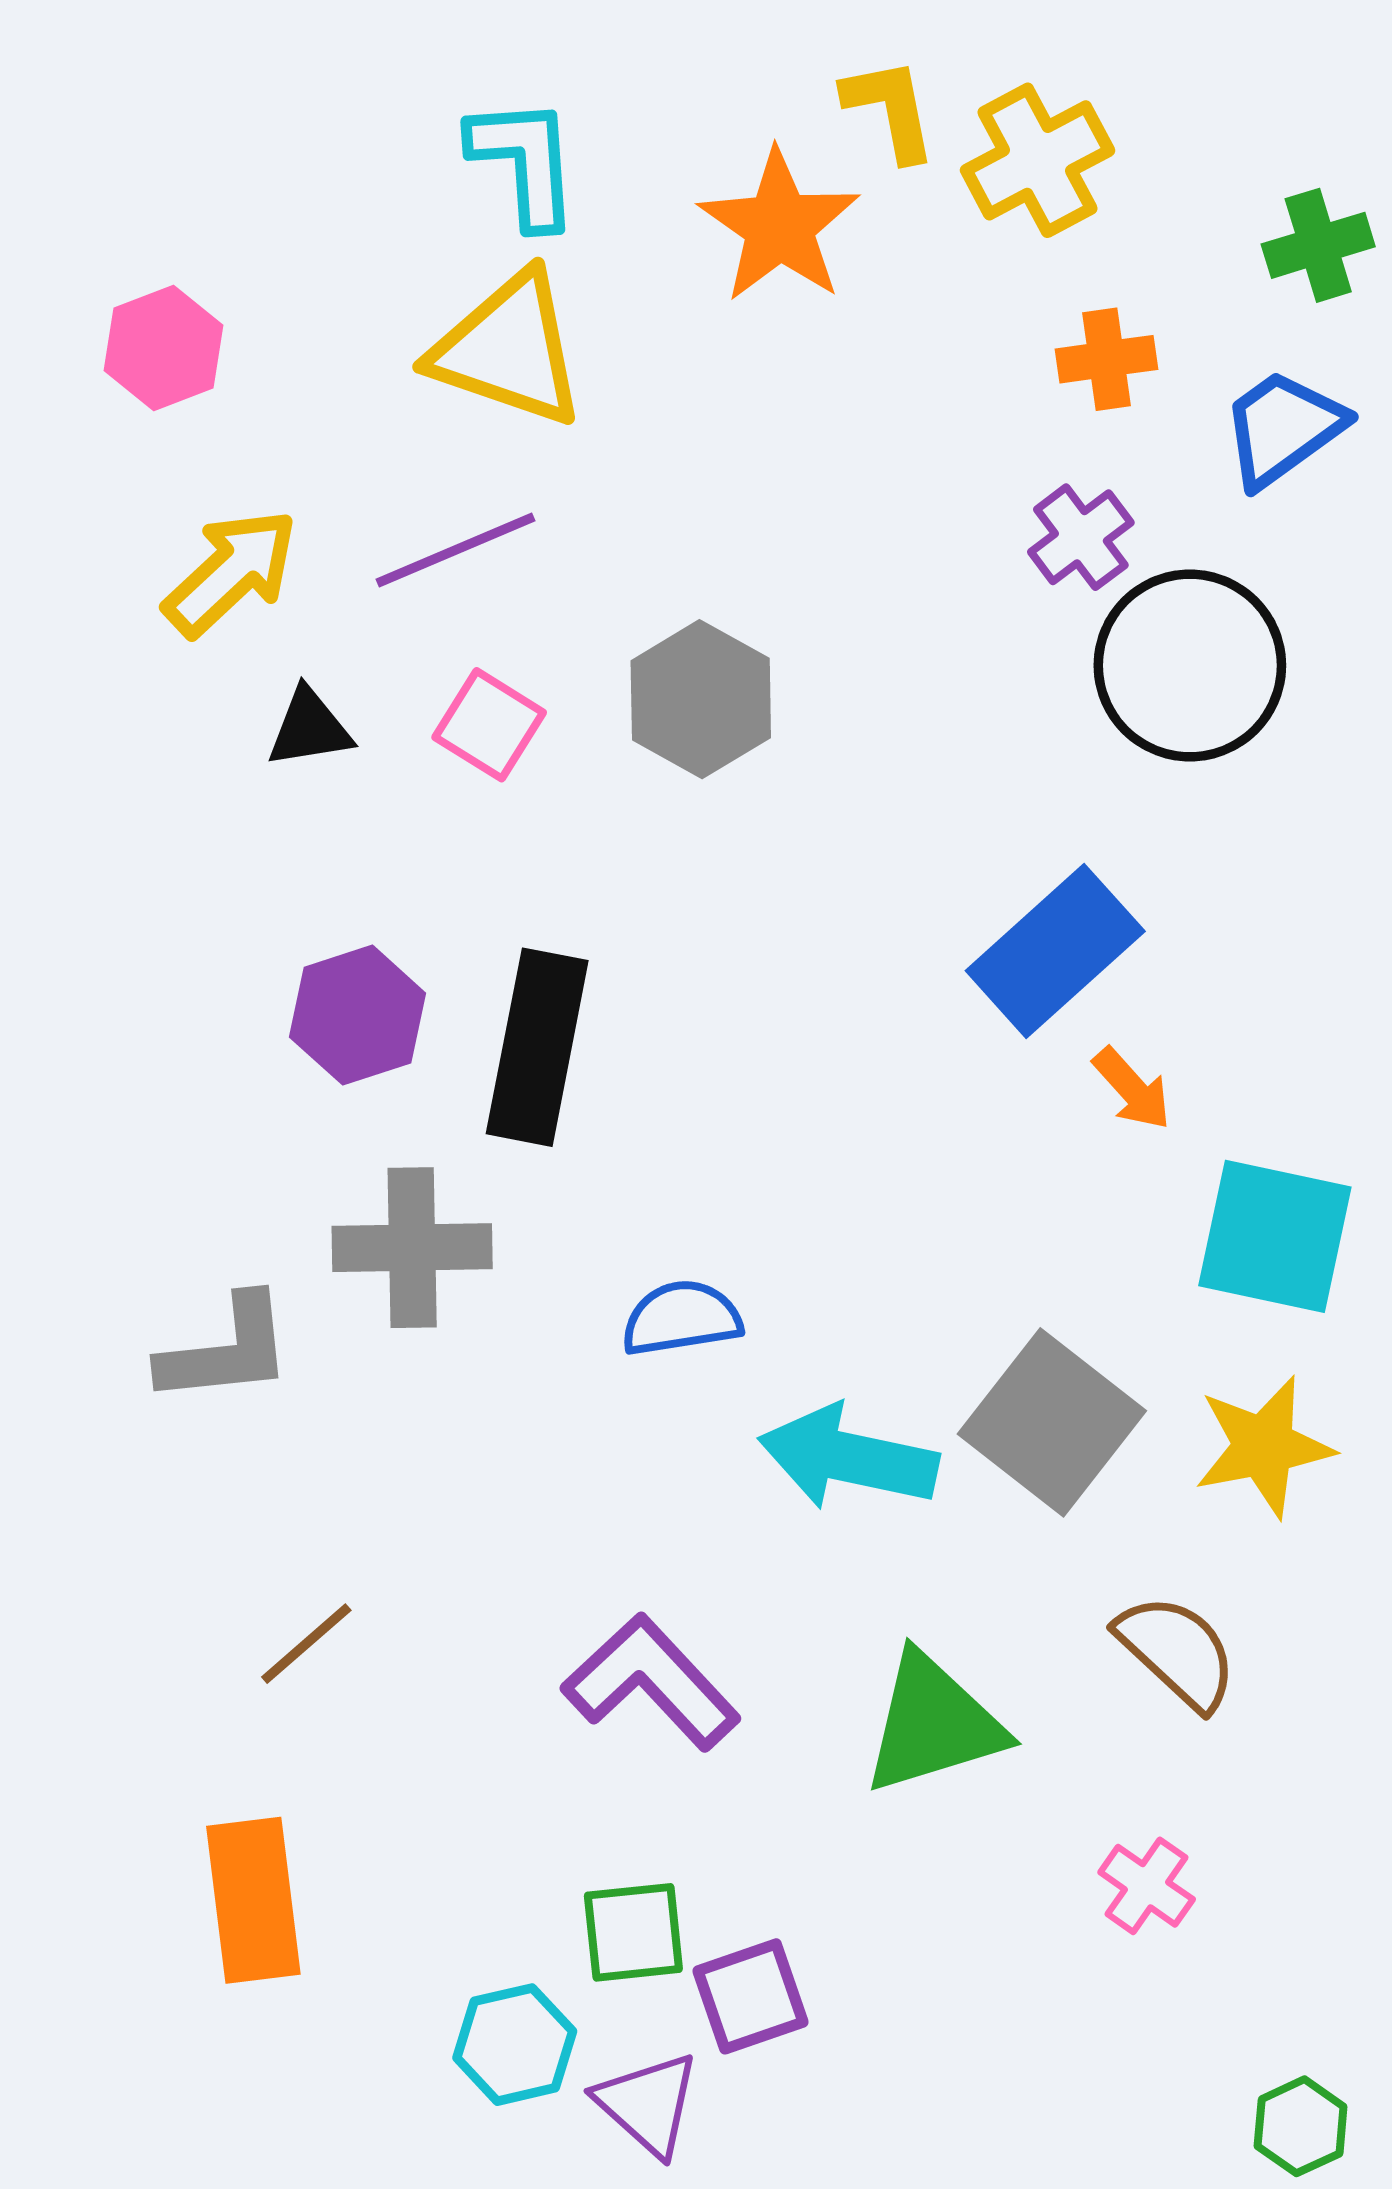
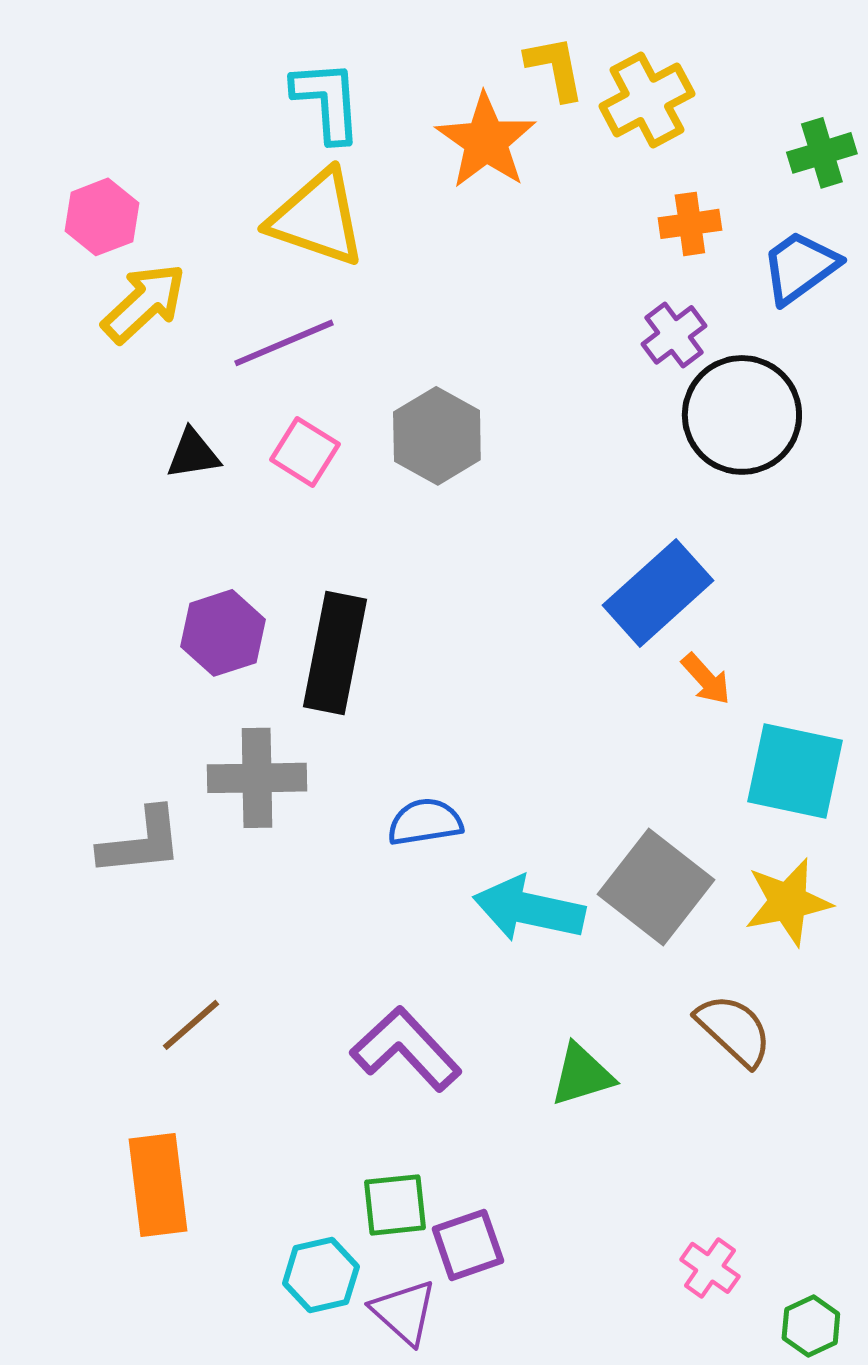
yellow arrow: (231, 572) -> (144, 303), moved
green triangle: (933, 1724) -> (582, 1075), size x0.7
pink cross: (1147, 1886) -> (710, 1268), moved

